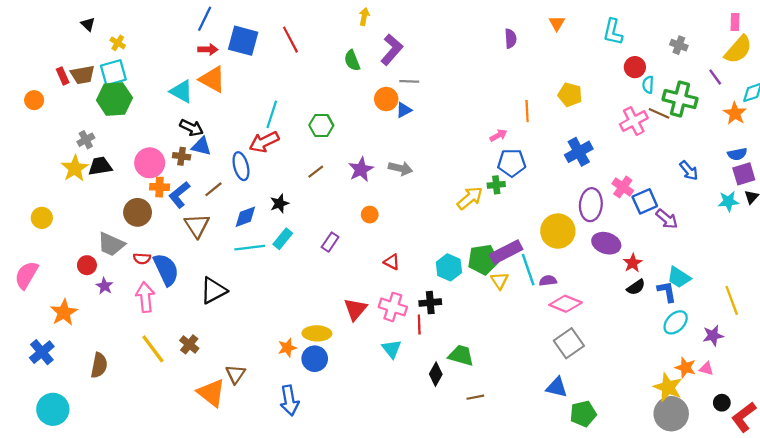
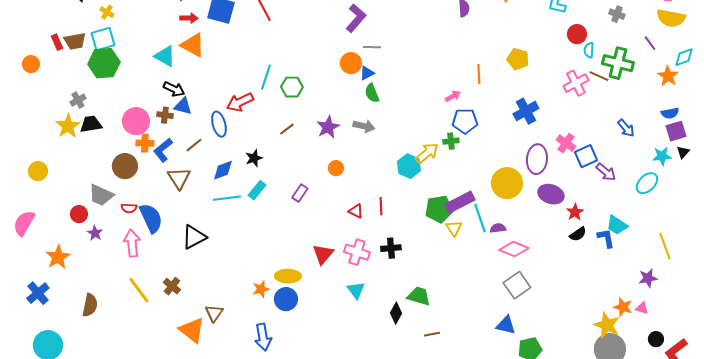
yellow semicircle: (738, 50) -> (671, 18), turned 60
green semicircle: (352, 61) -> (372, 93), moved
cyan line: (272, 114) -> (266, 77), moved
cyan hexagon: (449, 267) -> (409, 166), moved
cyan ellipse: (676, 322) -> (647, 183), moved
red line: (419, 325) -> (381, 206), moved

